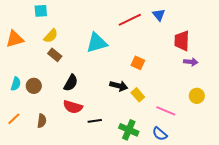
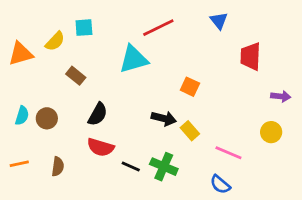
cyan square: (41, 11) -> (84, 28), moved
red line: (130, 20) -> (158, 28), moved
yellow semicircle: (51, 36) -> (55, 41), moved
purple arrow: (191, 62) -> (281, 96), moved
orange line: (14, 119) -> (19, 164), turned 32
black line: (95, 121) -> (131, 167), turned 32
green cross: (129, 130) -> (164, 167), moved

